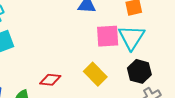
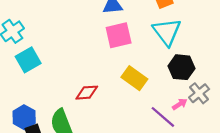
pink square: (108, 36) -> (119, 35), moved

